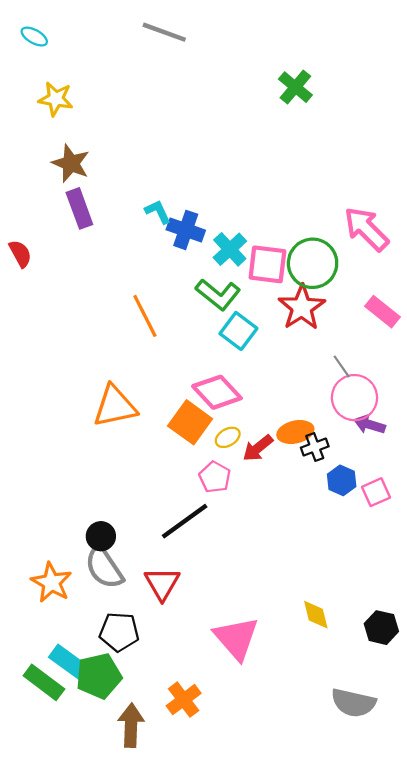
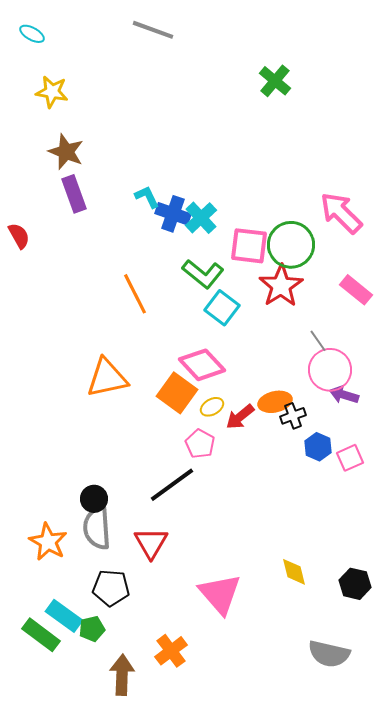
cyan cross: (230, 249) -> (201, 218), moved
gray semicircle: (104, 567) -> (97, 528), turned 30
green pentagon: (99, 676) -> (92, 629), size x0.6

